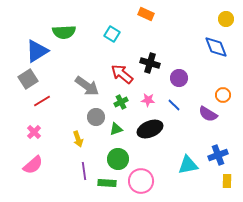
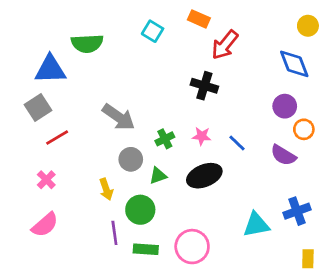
cyan square: (112, 34) -> (153, 31), moved
blue triangle: (37, 51) -> (50, 69), turned 30
red arrow: (122, 74) -> (225, 45), moved, turned -90
purple circle: (179, 78) -> (285, 106), moved
green circle: (118, 159) -> (140, 210), moved
yellow rectangle: (227, 181) -> (308, 259), moved

